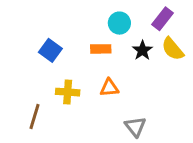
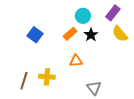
orange rectangle: (101, 49) -> (70, 34), turned -40
black star: (142, 50) -> (91, 35), moved
yellow cross: (68, 92) -> (47, 77), moved

